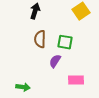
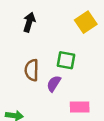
brown semicircle: (40, 39) -> (32, 70), moved

